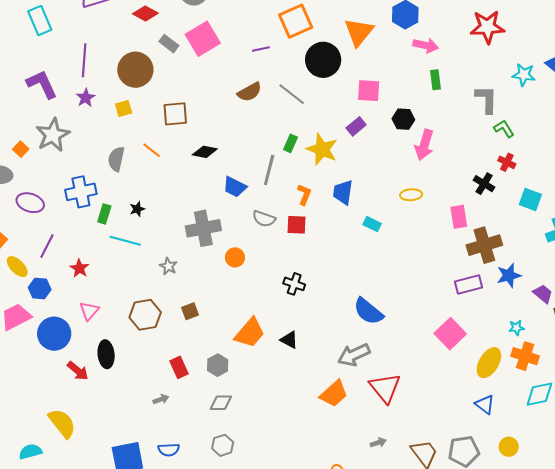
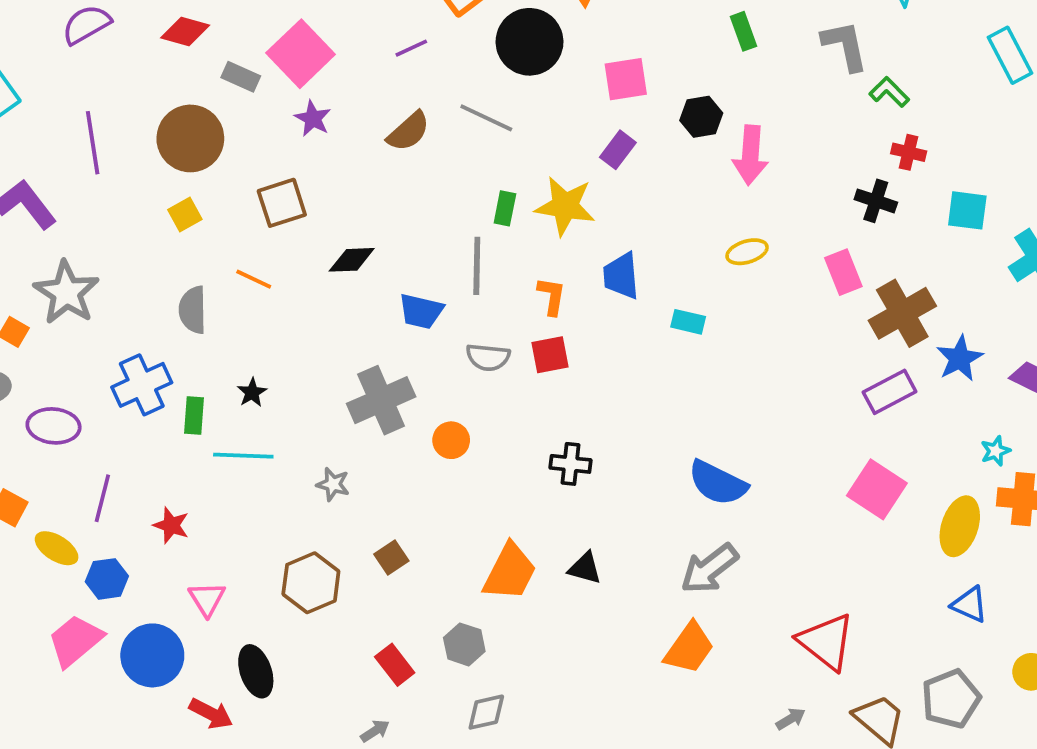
purple star: (86, 98) -> (313, 118), moved
red triangle: (385, 388) -> (826, 642), moved

